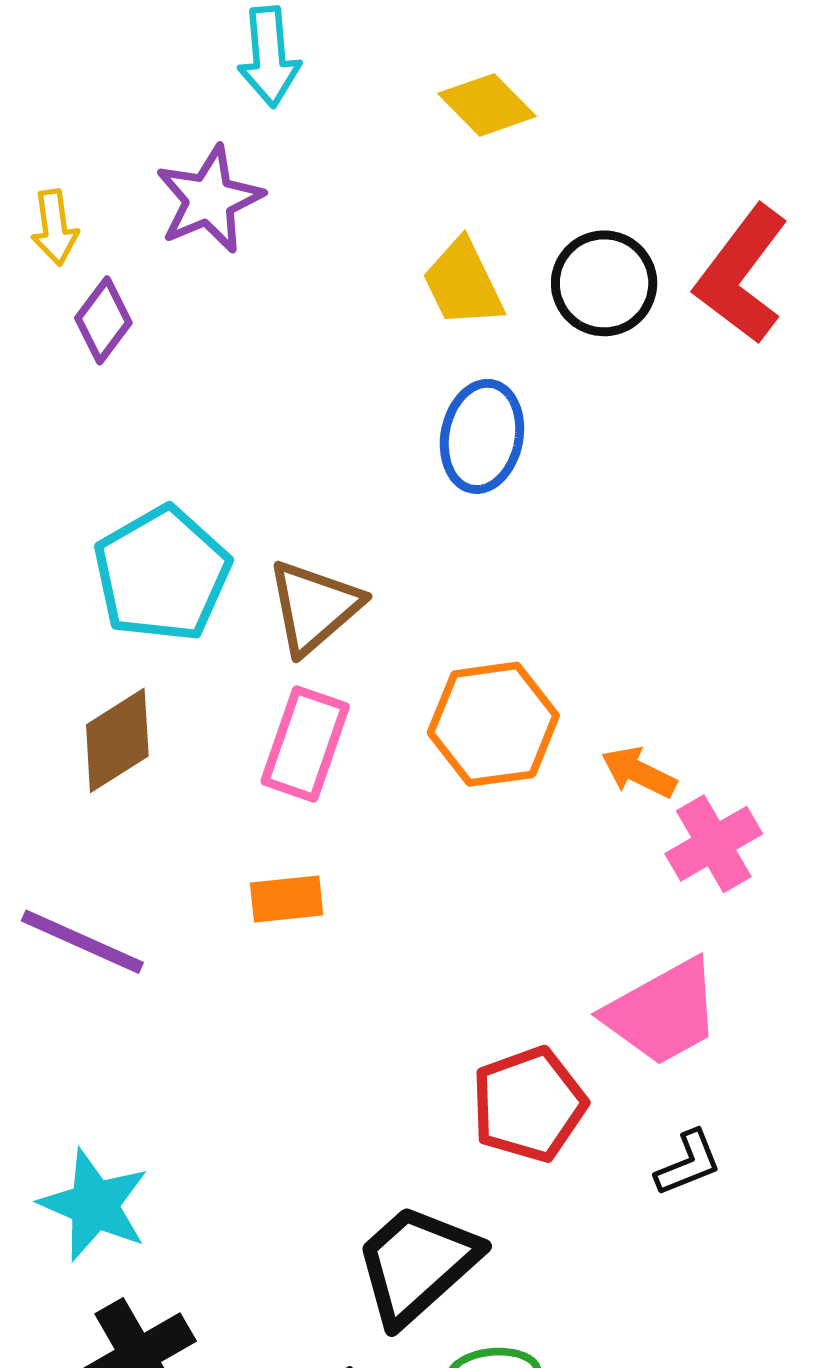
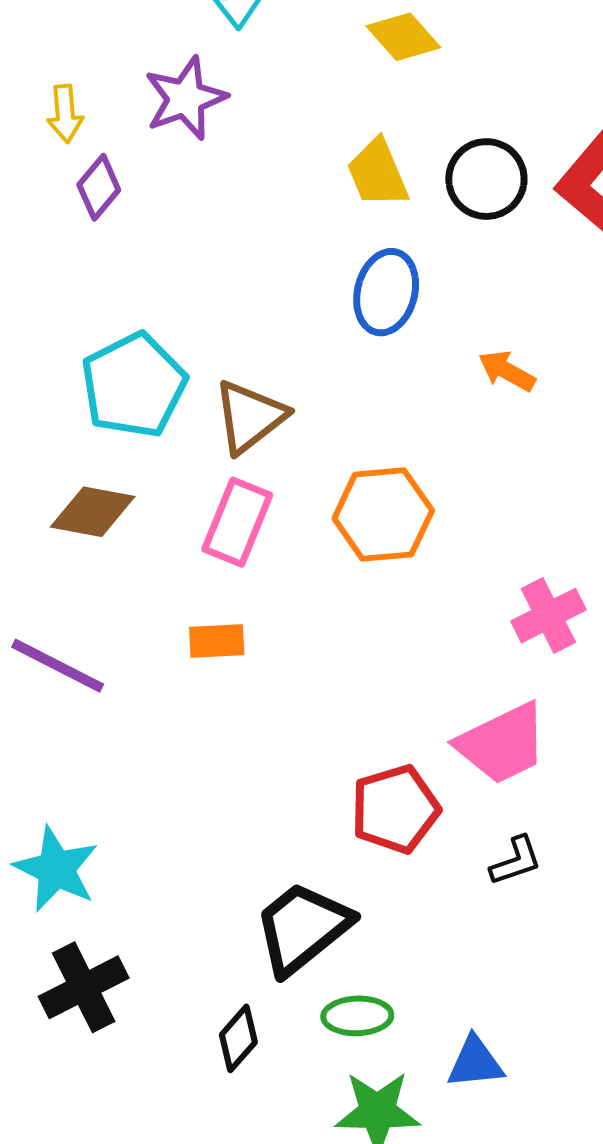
brown diamond: (117, 740) -> (93, 512), turned 40
orange arrow: (639, 772) -> (507, 371), moved

